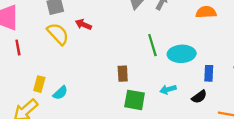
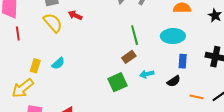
cyan ellipse: (182, 54) -> (173, 36), moved
brown rectangle: (123, 74) -> (129, 57), moved, turned 56
cyan semicircle: (60, 93) -> (58, 63), moved
green square: (135, 100) -> (117, 82), turned -36

